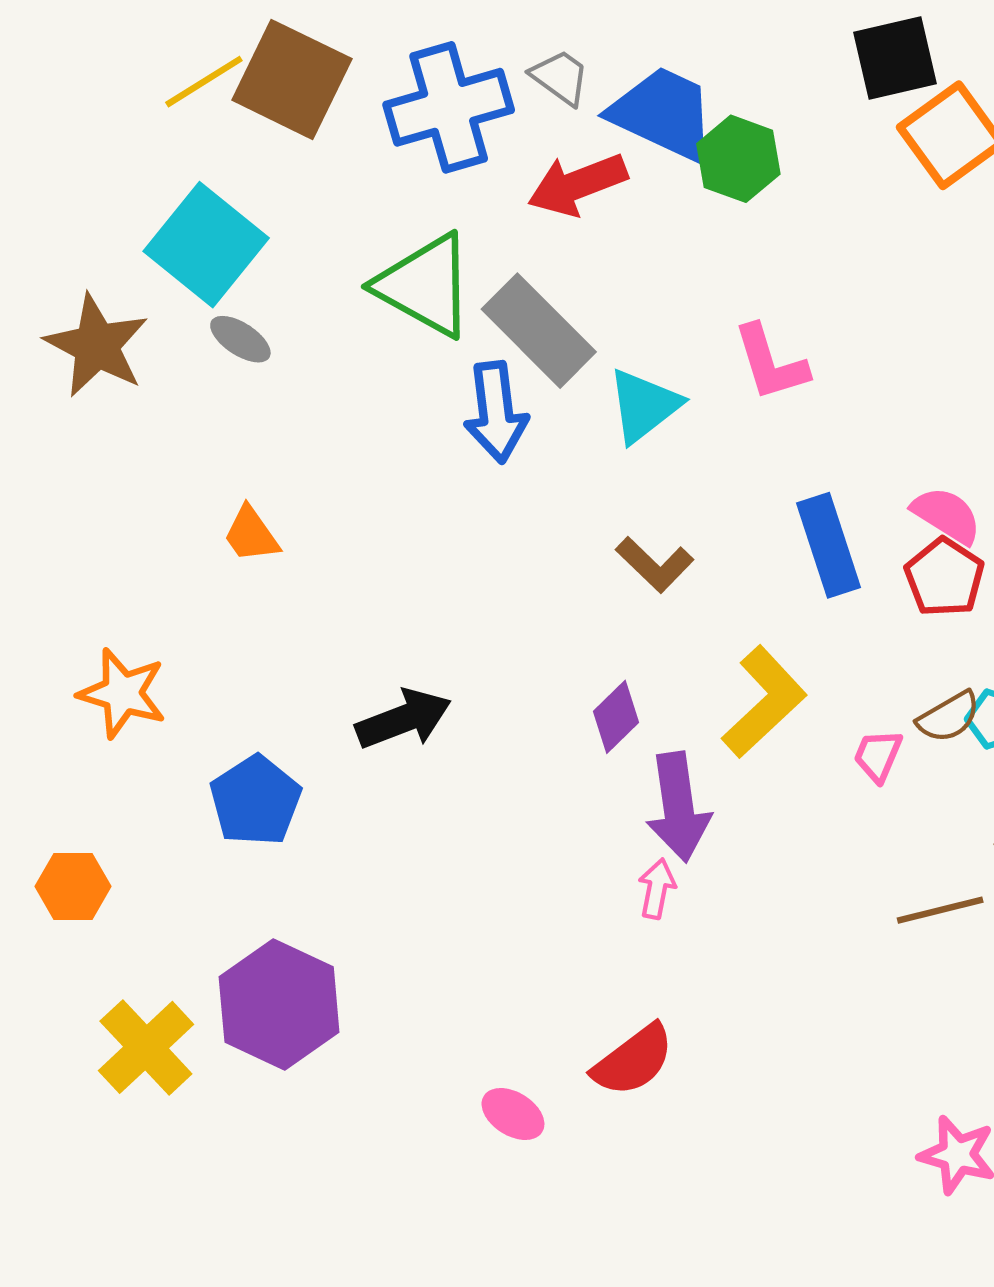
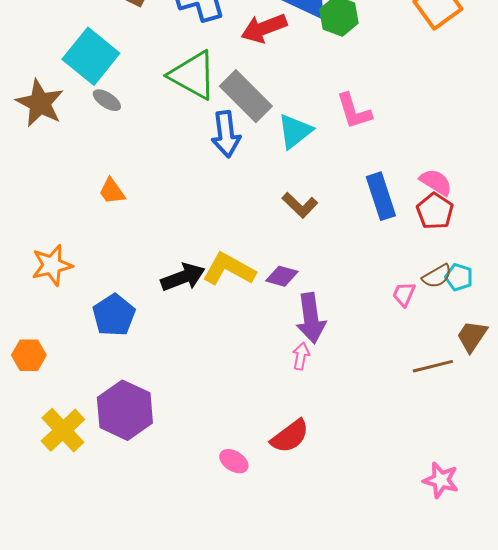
orange star: (122, 693) -> (52, 265), turned -30
yellow L-shape: (764, 702) -> (229, 269), moved, turned -108
purple diamond: (616, 717) -> (282, 276), turned 60

